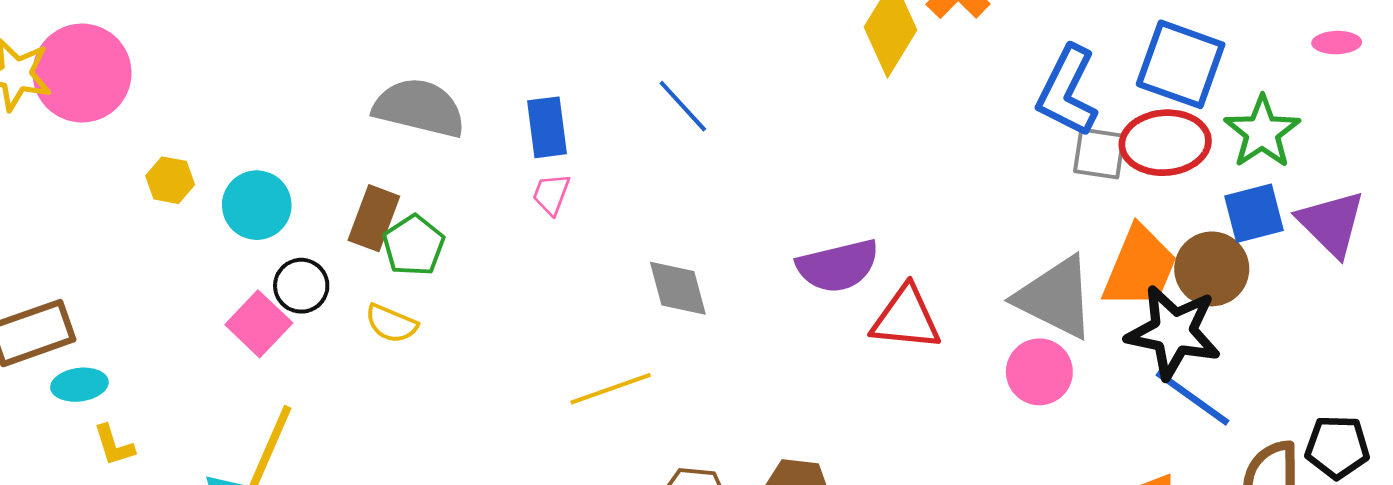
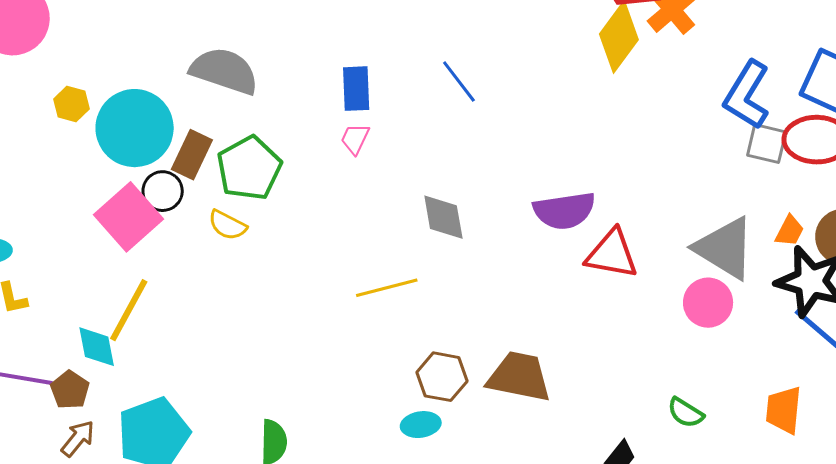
gray semicircle: (419, 108) -> (224, 71), moved
cyan circle: (257, 205) -> (135, 128), size x1.5
brown rectangle: (374, 218) -> (192, 155), moved
green pentagon: (414, 245) -> (249, 168), size x1.4
orange trapezoid: (1140, 267) -> (790, 231), size x0.5
pink square: (259, 324) -> (128, 217), size x1.4

